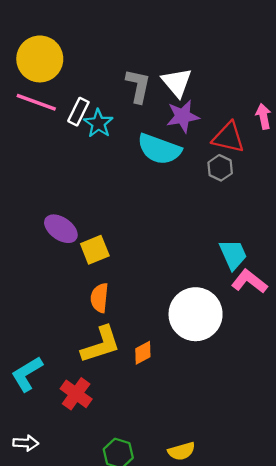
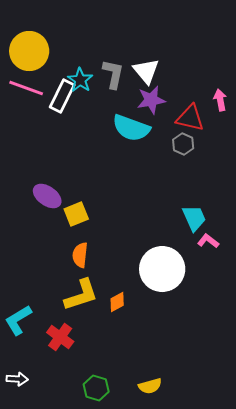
white rectangle: (78, 112) -> (62, 96), size x1.4
cyan star: (98, 123) -> (80, 80), moved
pink L-shape: (249, 281) -> (208, 241), size x0.7

